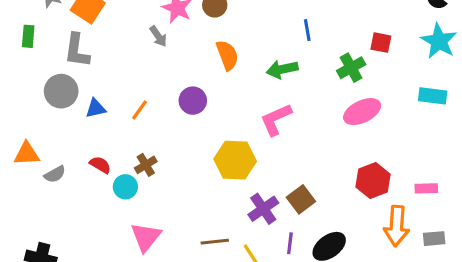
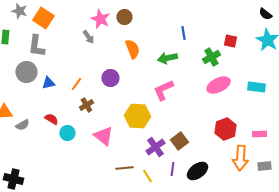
cyan rectangle: (433, 96) -> (256, 87), moved
brown cross: (146, 165) -> (86, 105), moved
pink triangle: (146, 237) -> (103, 136), moved, turned -30

